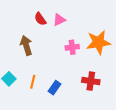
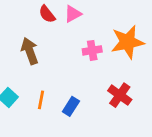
red cross: (91, 81) -> (120, 95), turned 30

